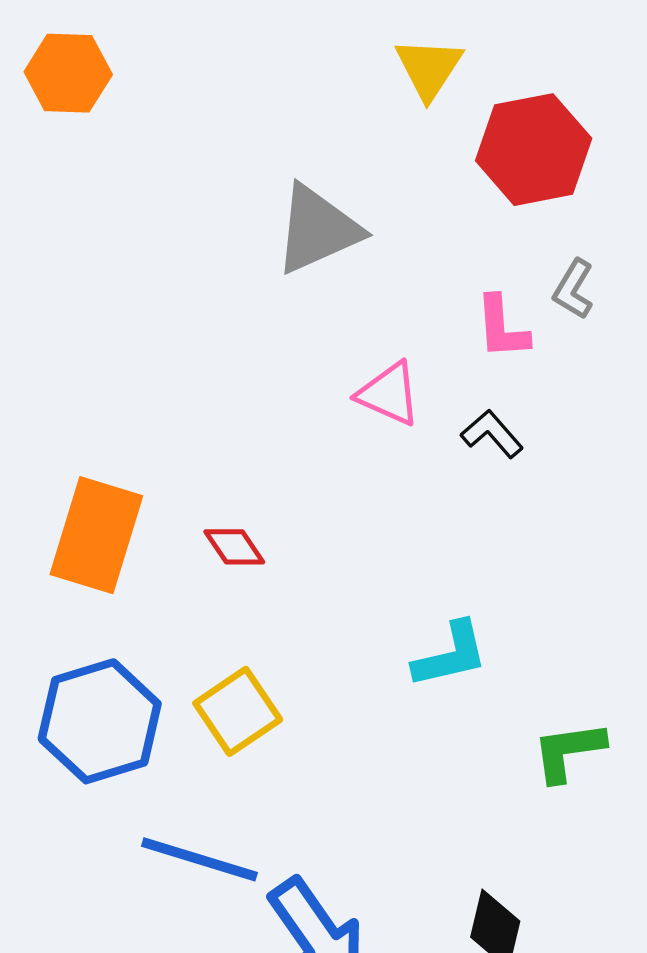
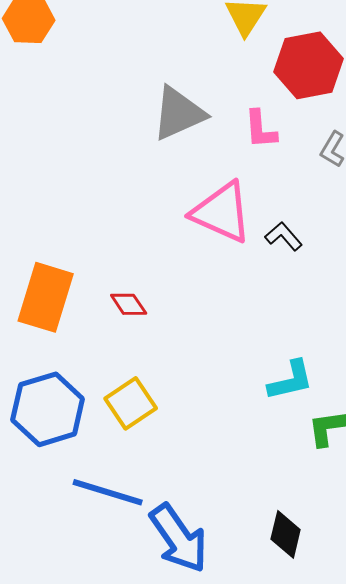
pink L-shape: (502, 327) -> (261, 129), moved
pink triangle: (389, 394) -> (222, 212), size x1.6
cyan L-shape: (450, 655) -> (291, 380), moved

